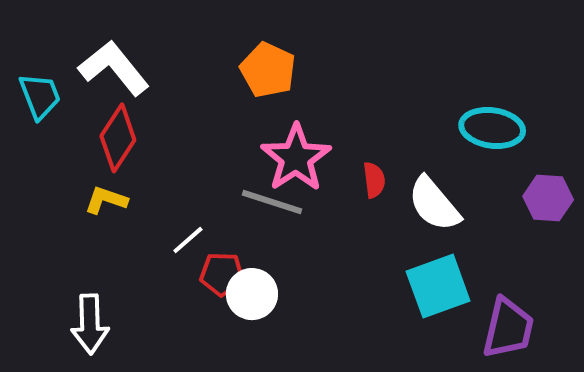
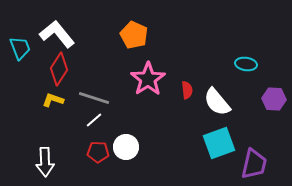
cyan ellipse: (492, 128) -> (246, 64), size x0.7
gray line: (272, 202) -> (94, 98), moved
red pentagon: (222, 274) -> (98, 152), moved

